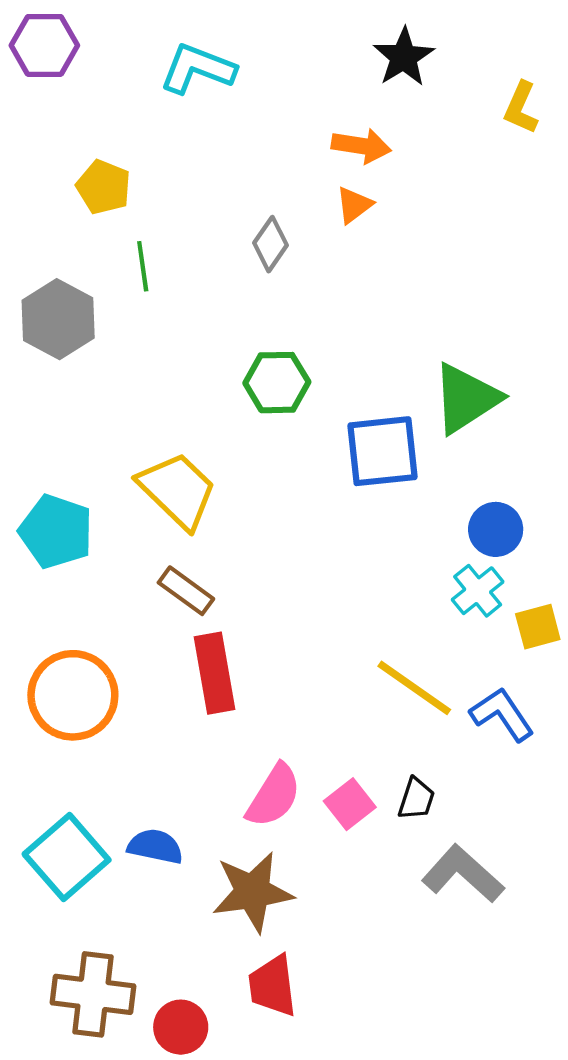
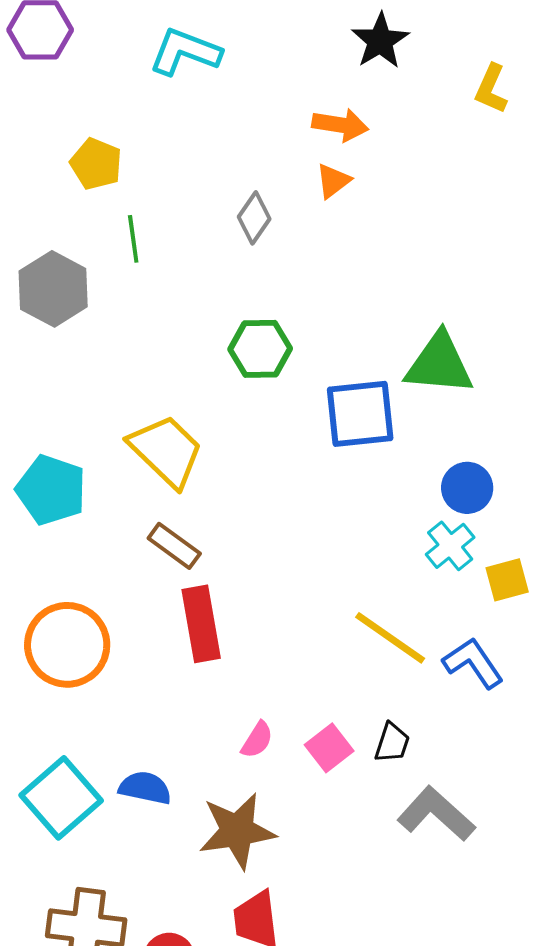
green triangle: (466, 398) -> (439, 364), turned 38
pink semicircle: (274, 796) -> (257, 740), size x0.6

